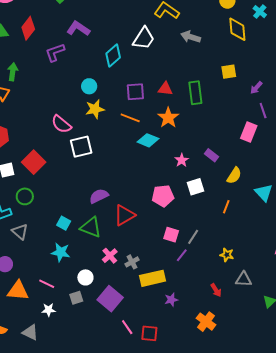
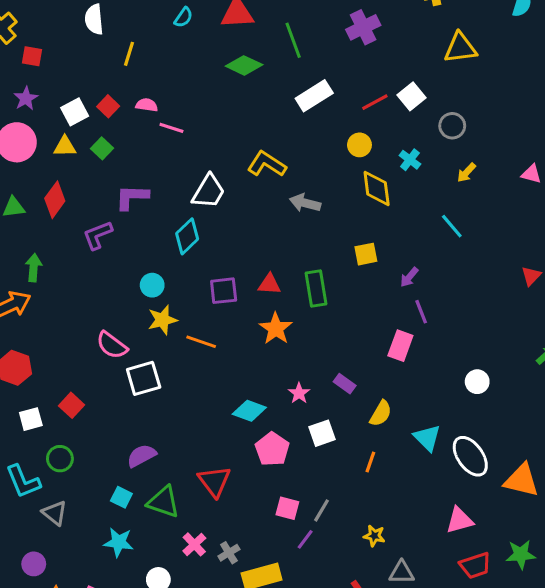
purple L-shape: (78, 29) -> (132, 197), turned -30
white trapezoid: (144, 38) -> (209, 191), moved
orange line: (130, 118) -> (201, 342), moved
cyan diamond: (148, 140) -> (249, 411), moved
red square: (34, 162) -> (71, 405), size x0.7
purple semicircle: (99, 196) -> (142, 456), moved
pink pentagon: (163, 196) -> (272, 449), turned -30
red triangle: (124, 215) -> (214, 481), turned -35

